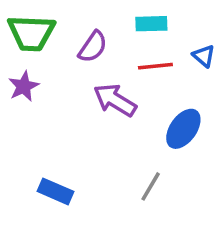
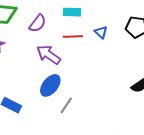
blue ellipse: (183, 129) -> (50, 85), moved

